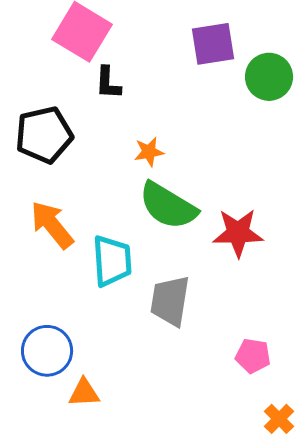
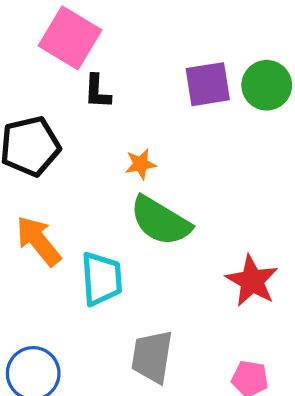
purple square: (213, 44) -> (208, 84), moved
red star: (238, 233) -> (252, 281), moved, turned 30
gray trapezoid: (170, 301) -> (152, 357), moved

